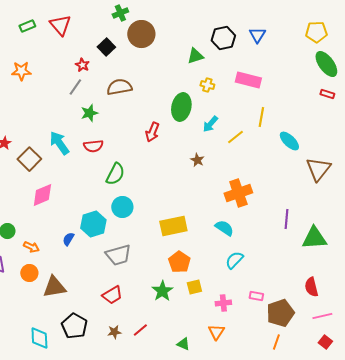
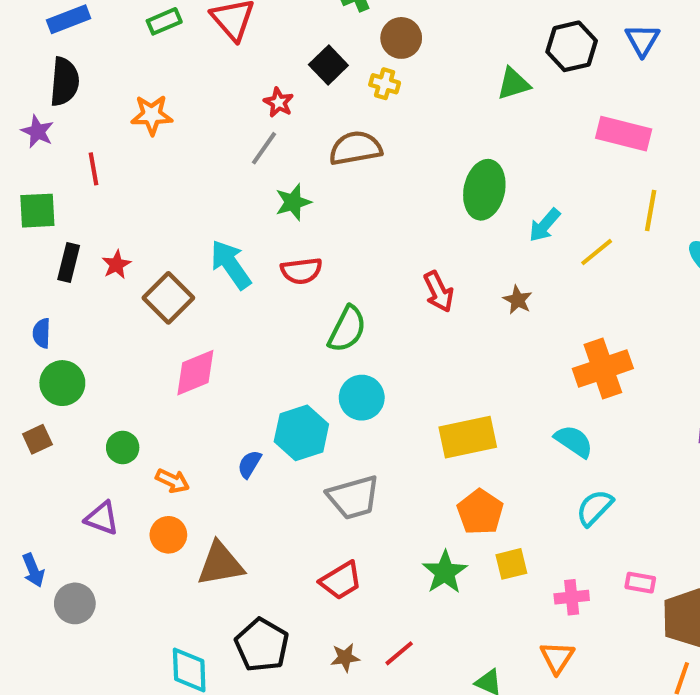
brown circle: (141, 34) -> (401, 38), size x0.7
yellow cross: (207, 85) -> (385, 84), moved
red arrow: (152, 132) -> (439, 292), moved, turned -48

